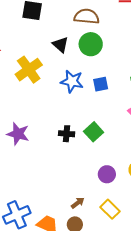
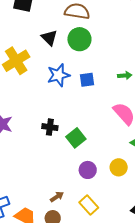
blue star: (72, 81) -> (58, 75), turned -30
green square: (94, 132) -> (76, 138), moved

